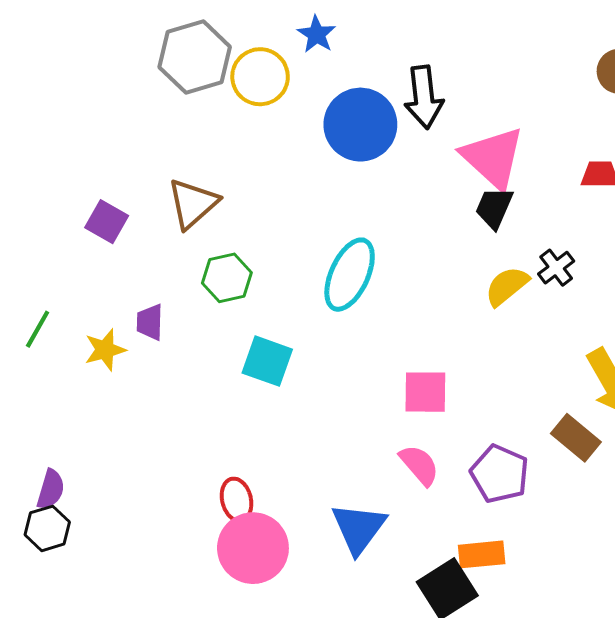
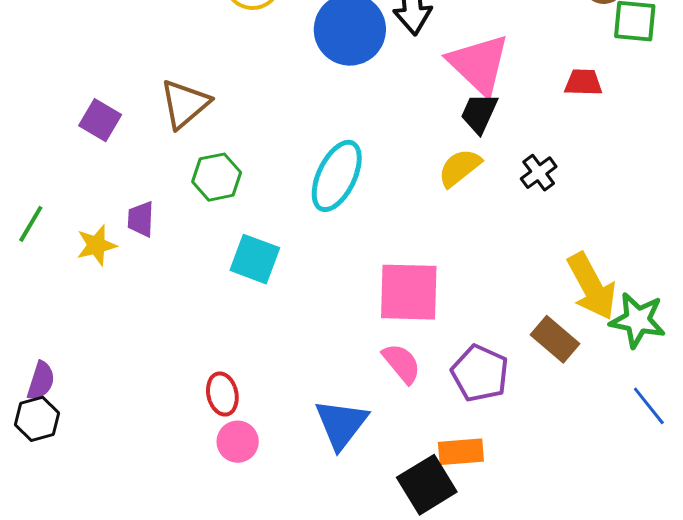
yellow semicircle: (507, 286) -> (460, 168), moved
pink square: (425, 392) -> (409, 292), size x1.4
pink circle: (253, 548) -> (238, 442), size x0.6

